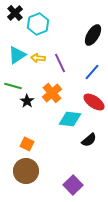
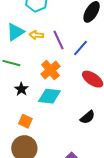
blue line: (92, 72) -> (81, 48), moved
black star: (27, 101) -> (21, 89), moved
cyan diamond: (70, 119) -> (49, 96), moved

